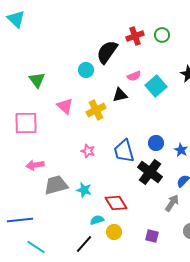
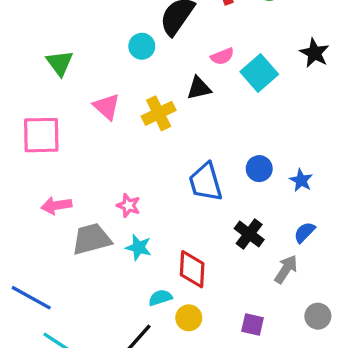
pink star: (88, 151) -> (128, 205), moved
black cross: (150, 172) -> (249, 234), moved, size x0.7
red diamond: (116, 203) -> (192, 269), turned 35
blue line: (20, 220) -> (31, 298), turned 35

